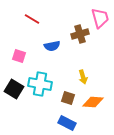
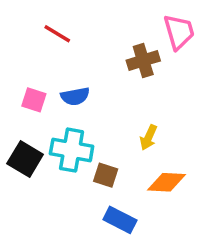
blue semicircle: (52, 46) -> (75, 96), moved
yellow arrow: (83, 77) -> (149, 138), turned 40
brown square: (68, 98) -> (106, 175), moved

